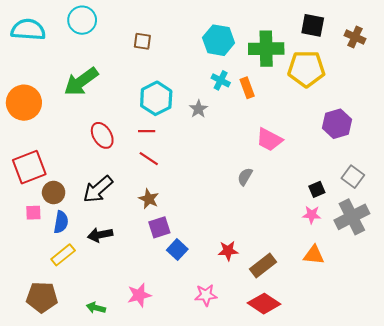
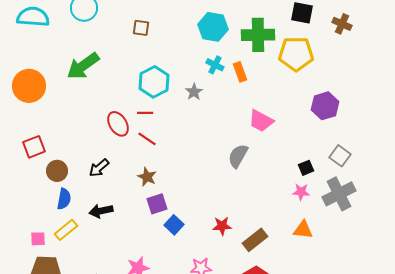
red ellipse: (102, 135) -> (118, 124), moved
red square: (29, 167) -> (34, 147), size x0.7
gray semicircle: (245, 177) -> (238, 156), size x1.4
black arrow: (98, 189) -> (99, 168), size x0.7
pink square: (33, 213) -> (38, 239), moved

